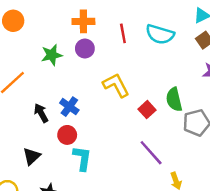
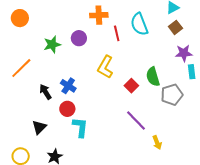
orange cross: (83, 21) -> (99, 15), moved
red line: (123, 33) -> (117, 33), moved
cyan semicircle: (160, 34) -> (139, 24), turned 55
yellow L-shape: (116, 85) -> (105, 67), turned -120

